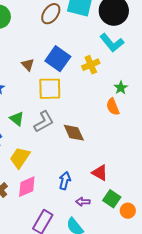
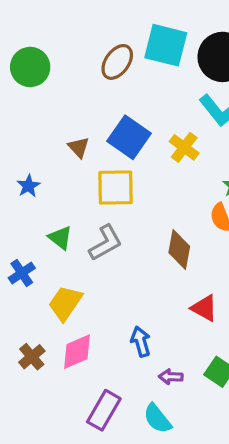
yellow cross: (91, 65) -> (184, 147), turned -30
brown diamond: (74, 133) -> (179, 249), moved, turned 35
red triangle: (100, 173) -> (204, 308), moved
blue arrow: (65, 181) -> (141, 342), turned -30

